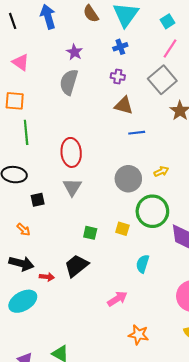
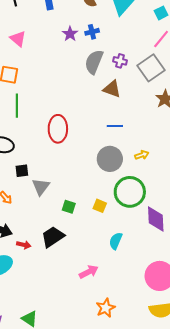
blue cross: (120, 47) -> (92, 32), moved
purple cross: (118, 76) -> (120, 61), moved
gray semicircle: (69, 82) -> (94, 62), moved
blue line: (137, 133) -> (115, 126), moved
gray triangle: (72, 187) -> (41, 187), moved
orange star: (139, 335) -> (106, 308), turned 30

